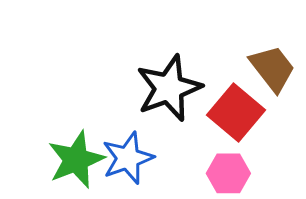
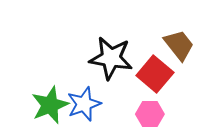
black star: (169, 88) -> (111, 58), turned 30

